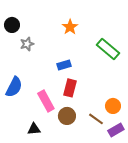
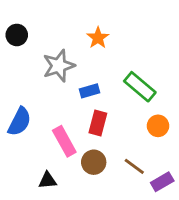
gray star: (27, 44) -> (59, 66), moved, size x1.6
green rectangle: (108, 49) -> (140, 87), moved
orange circle: (113, 106) -> (158, 126), moved

